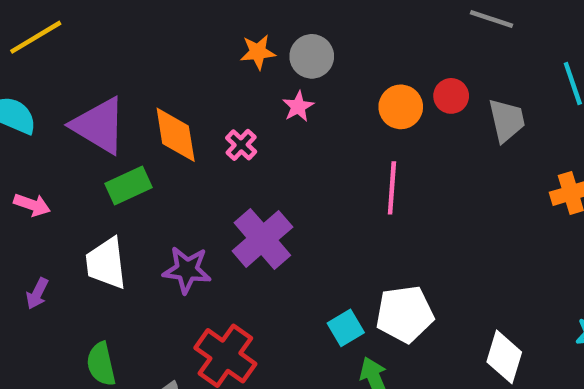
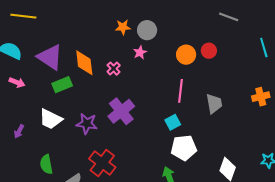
yellow line: (36, 37) -> (23, 16), turned 35
gray trapezoid: (507, 120) -> (214, 104), moved
pink arrow: (32, 205) -> (17, 82), moved
white trapezoid: (106, 263) -> (51, 119), turned -60
cyan square: (346, 328) -> (173, 122), moved

